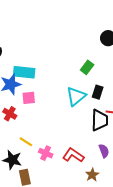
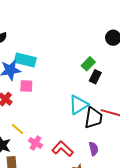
black rectangle: (98, 92) -> (95, 77), moved
cyan triangle: (76, 96) -> (78, 105), moved

